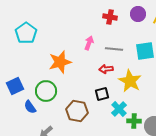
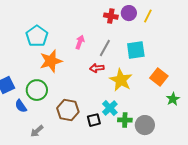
red cross: (110, 17) -> (111, 16), moved
cyan pentagon: (26, 33) -> (37, 36), moved
gray line: (114, 49) -> (105, 48), turned -66
black square: (102, 94) -> (94, 120), moved

